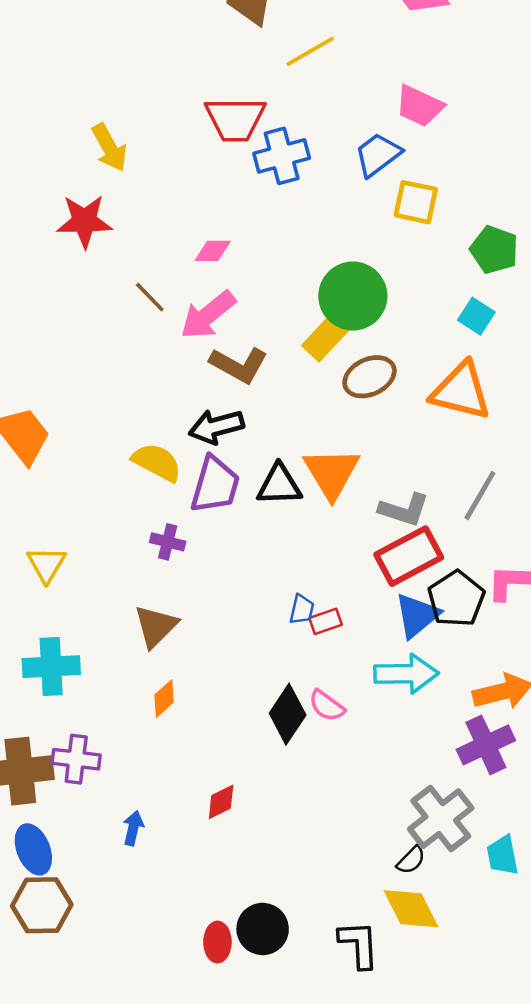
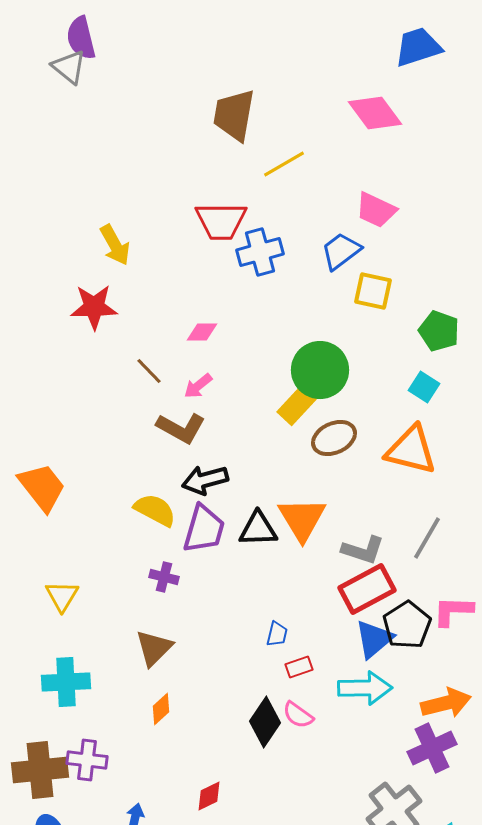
pink arrow: (208, 315) -> (198, 386), size x0.6
brown L-shape: (239, 365) -> (181, 428), moved
red rectangle: (326, 621) -> (299, 667), moved

